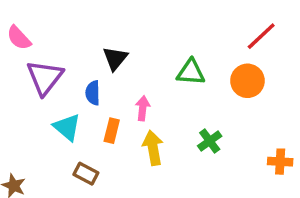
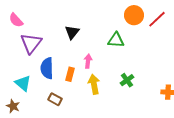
orange circle: (247, 81) -> (134, 15), moved
blue semicircle: (93, 93) -> (47, 68), moved, size x1.5
cyan triangle: (67, 127) -> (23, 83), moved

